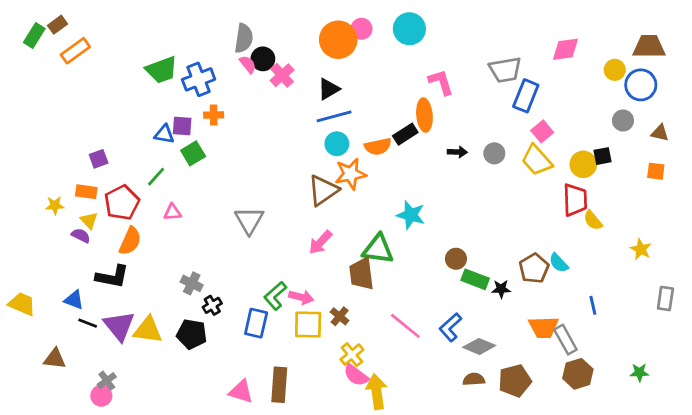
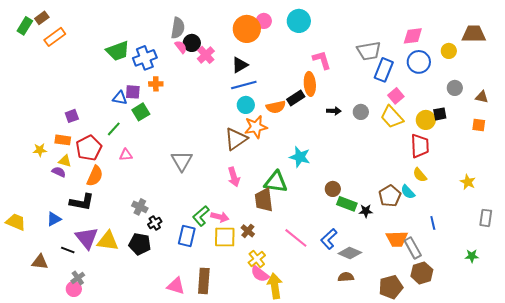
blue circle: (641, 85) -> (419, 62), moved
yellow triangle: (89, 220) -> (65, 161), turned -32
yellow semicircle: (593, 220) -> (420, 175), moved
pink arrow: (320, 242) -> (234, 177), turned -60
blue triangle: (74, 300) -> (54, 219), turned -49
black line: (88, 323) -> (68, 250), moved
green star: (639, 372) -> (472, 256), moved
brown pentagon: (515, 381) -> (391, 287), moved

